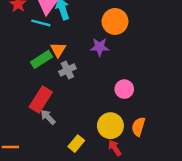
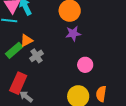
purple star: (100, 47) -> (73, 34), moved
orange triangle: (58, 50) -> (26, 41), turned 40

